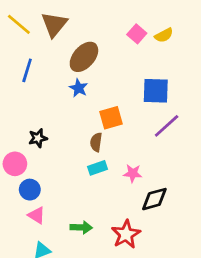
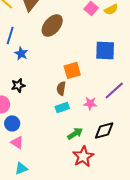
blue star: (79, 88) -> (21, 53), moved
purple line: (167, 126) -> (114, 90), moved
pink star: (133, 173) -> (90, 103), moved
green arrow: (81, 227) -> (75, 133), moved, turned -35

